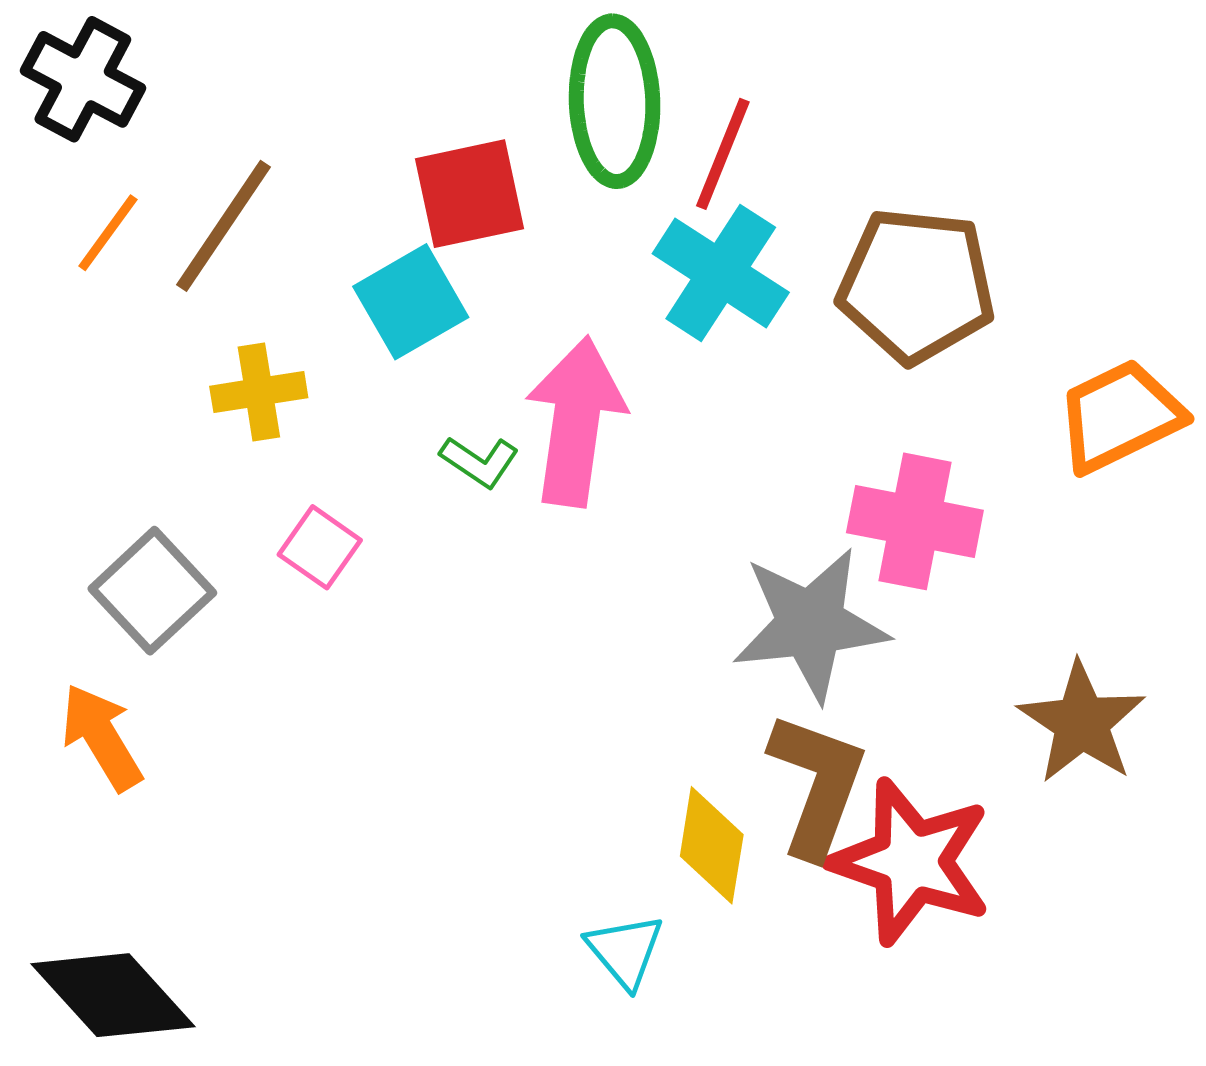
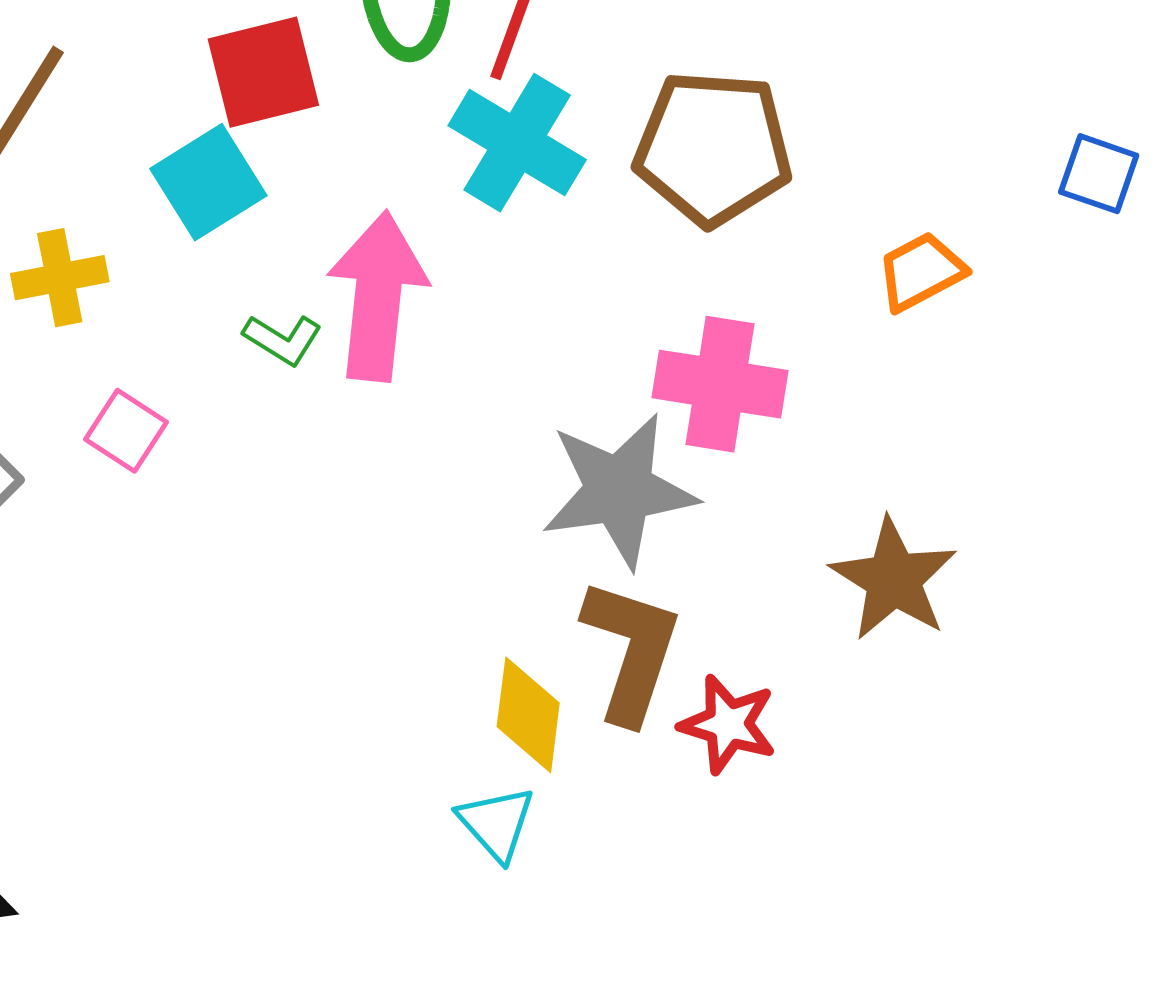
orange trapezoid: (1120, 416) -> (921, 272), size x0.7
red star: (911, 862) -> (728, 724), size x0.6
cyan triangle: (625, 951) -> (496, 823), moved

